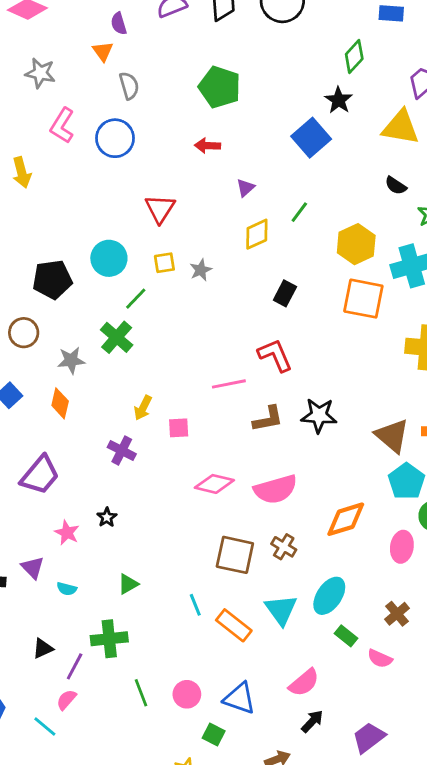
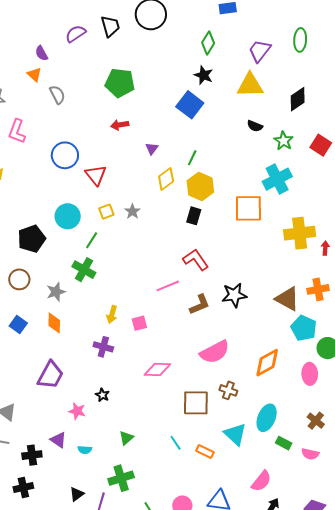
blue circle: (115, 138) -> (65, 155), moved
yellow hexagon: (356, 244) -> (200, 186), moved
pink diamond: (214, 484) -> (157, 369), moved
orange rectangle: (234, 625) -> (205, 451), size x0.7

